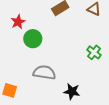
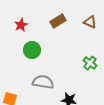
red star: (18, 22) -> (21, 25), moved

